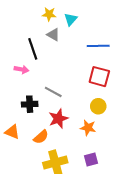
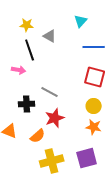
yellow star: (49, 14) -> (27, 25), moved
cyan triangle: (71, 19) -> (81, 21), moved
orange star: (88, 128) -> (94, 127), moved
purple square: (91, 159) -> (87, 158), size x1.5

